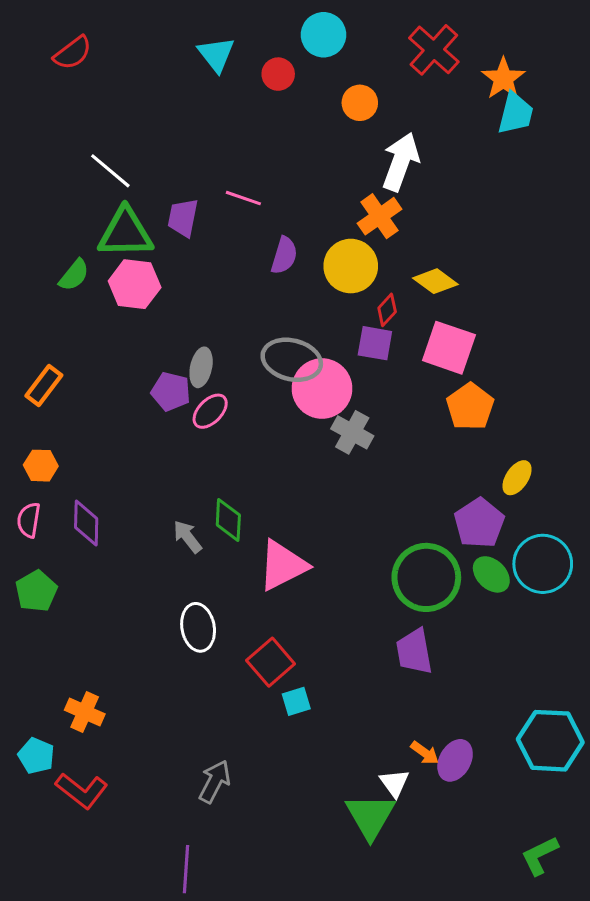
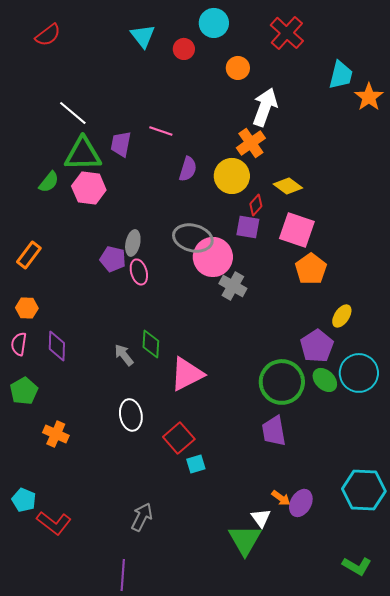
orange star: (503, 79) -> (369, 97), moved
pink ellipse: (210, 411) -> (139, 272), turned -60
orange cross: (85, 712) -> (56, 434), moved
green L-shape: (540, 856) -> (357, 566), turned -124

